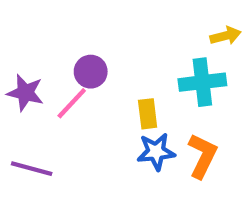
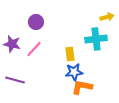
purple circle: (91, 72) -> (36, 22), moved
orange L-shape: (202, 156) -> (82, 87), moved, turned -105

